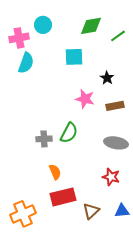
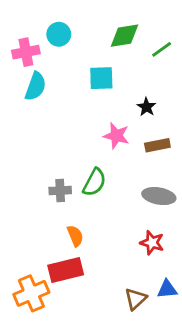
red rectangle: (63, 197) -> (66, 270), moved
brown triangle: (91, 211) -> (136, 299), moved

